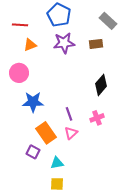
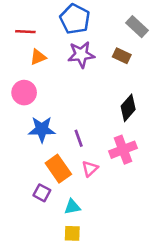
brown rectangle: (96, 44) -> (122, 56), turned 32
purple line: (69, 114) -> (79, 138), moved
pink cross: (97, 118) -> (123, 150), size x1.5

